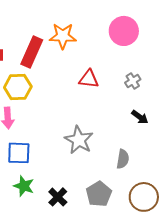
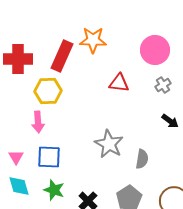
pink circle: (124, 31) -> (155, 50), moved
gray semicircle: (123, 159) -> (142, 159), moved

